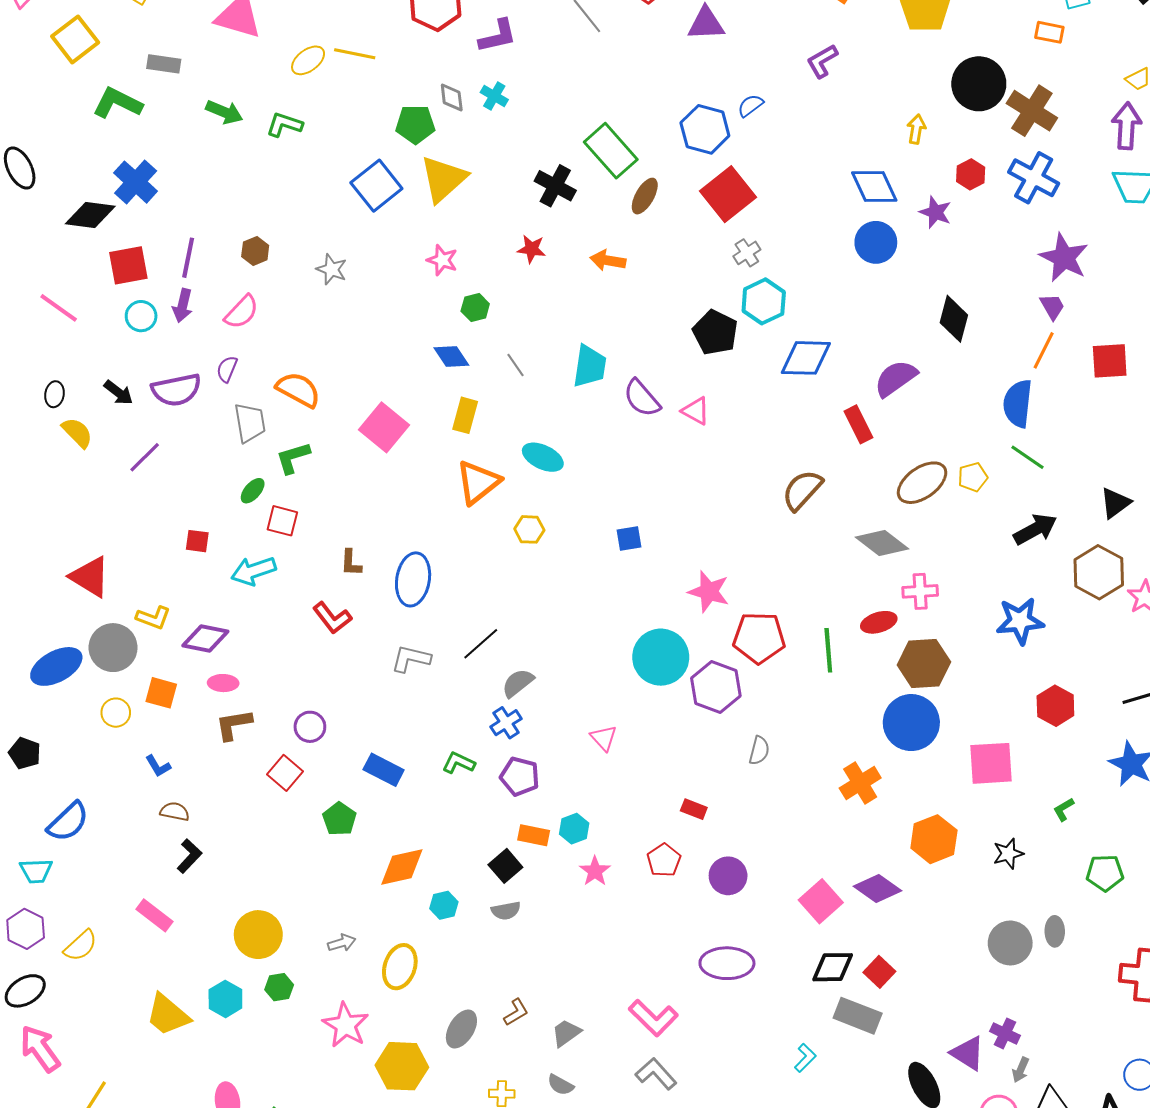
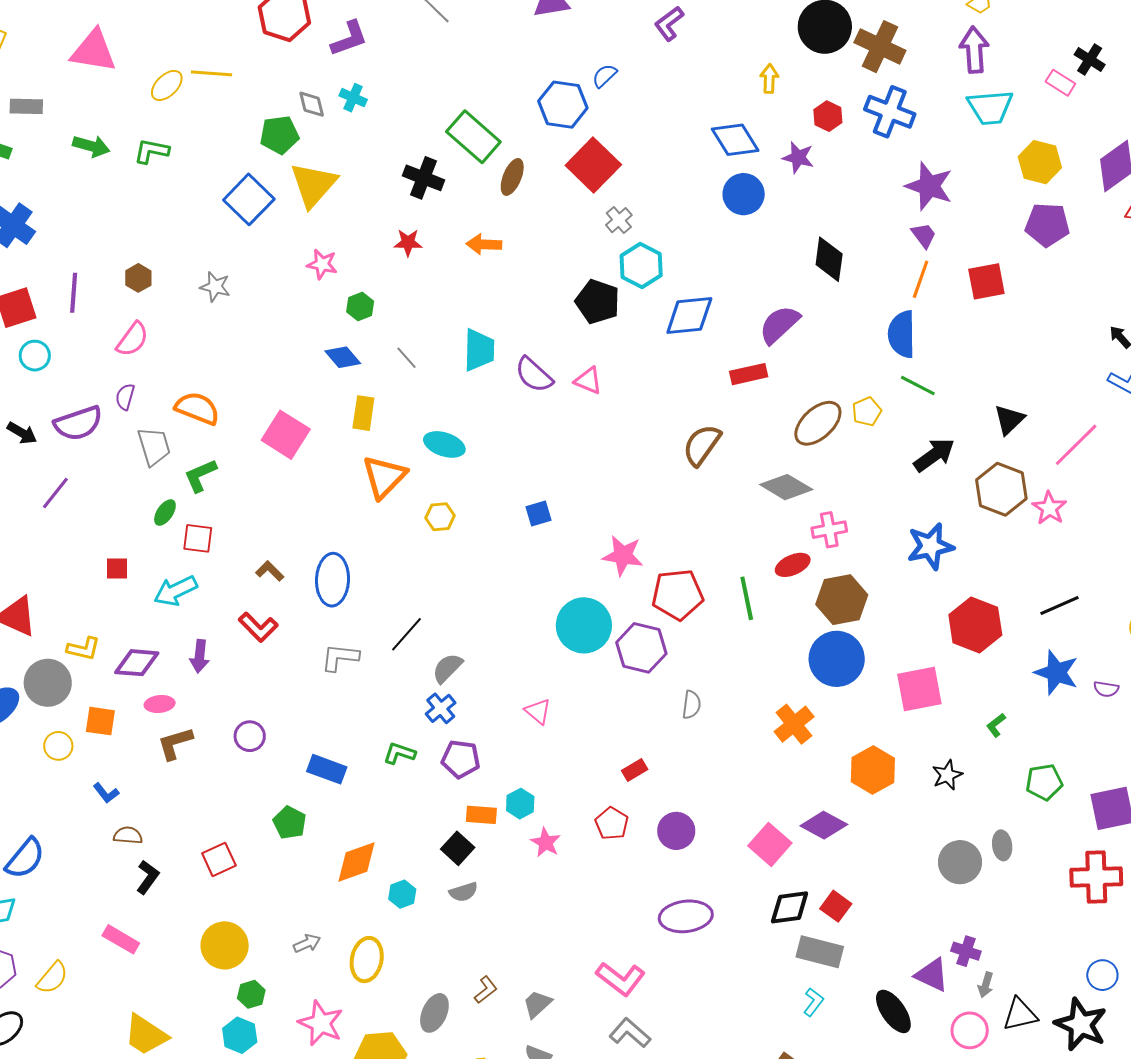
purple arrow: (183, 306) -> (200, 656), moved
red rectangle: (858, 424) -> (749, 374), turned -69
brown L-shape: (351, 563) -> (270, 571), turned 140
red hexagon: (1055, 706) -> (975, 625), size x1.4
red square: (285, 773) -> (219, 859), moved, turned 32
red rectangle: (694, 809) -> (635, 770), turned -45
cyan hexagon: (225, 999) -> (240, 1035), moved
cyan L-shape: (805, 1058) -> (813, 1002), moved

